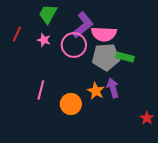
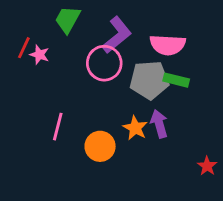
pink semicircle: (104, 34) -> (168, 45), moved
pink star: (44, 40) -> (39, 55), moved

